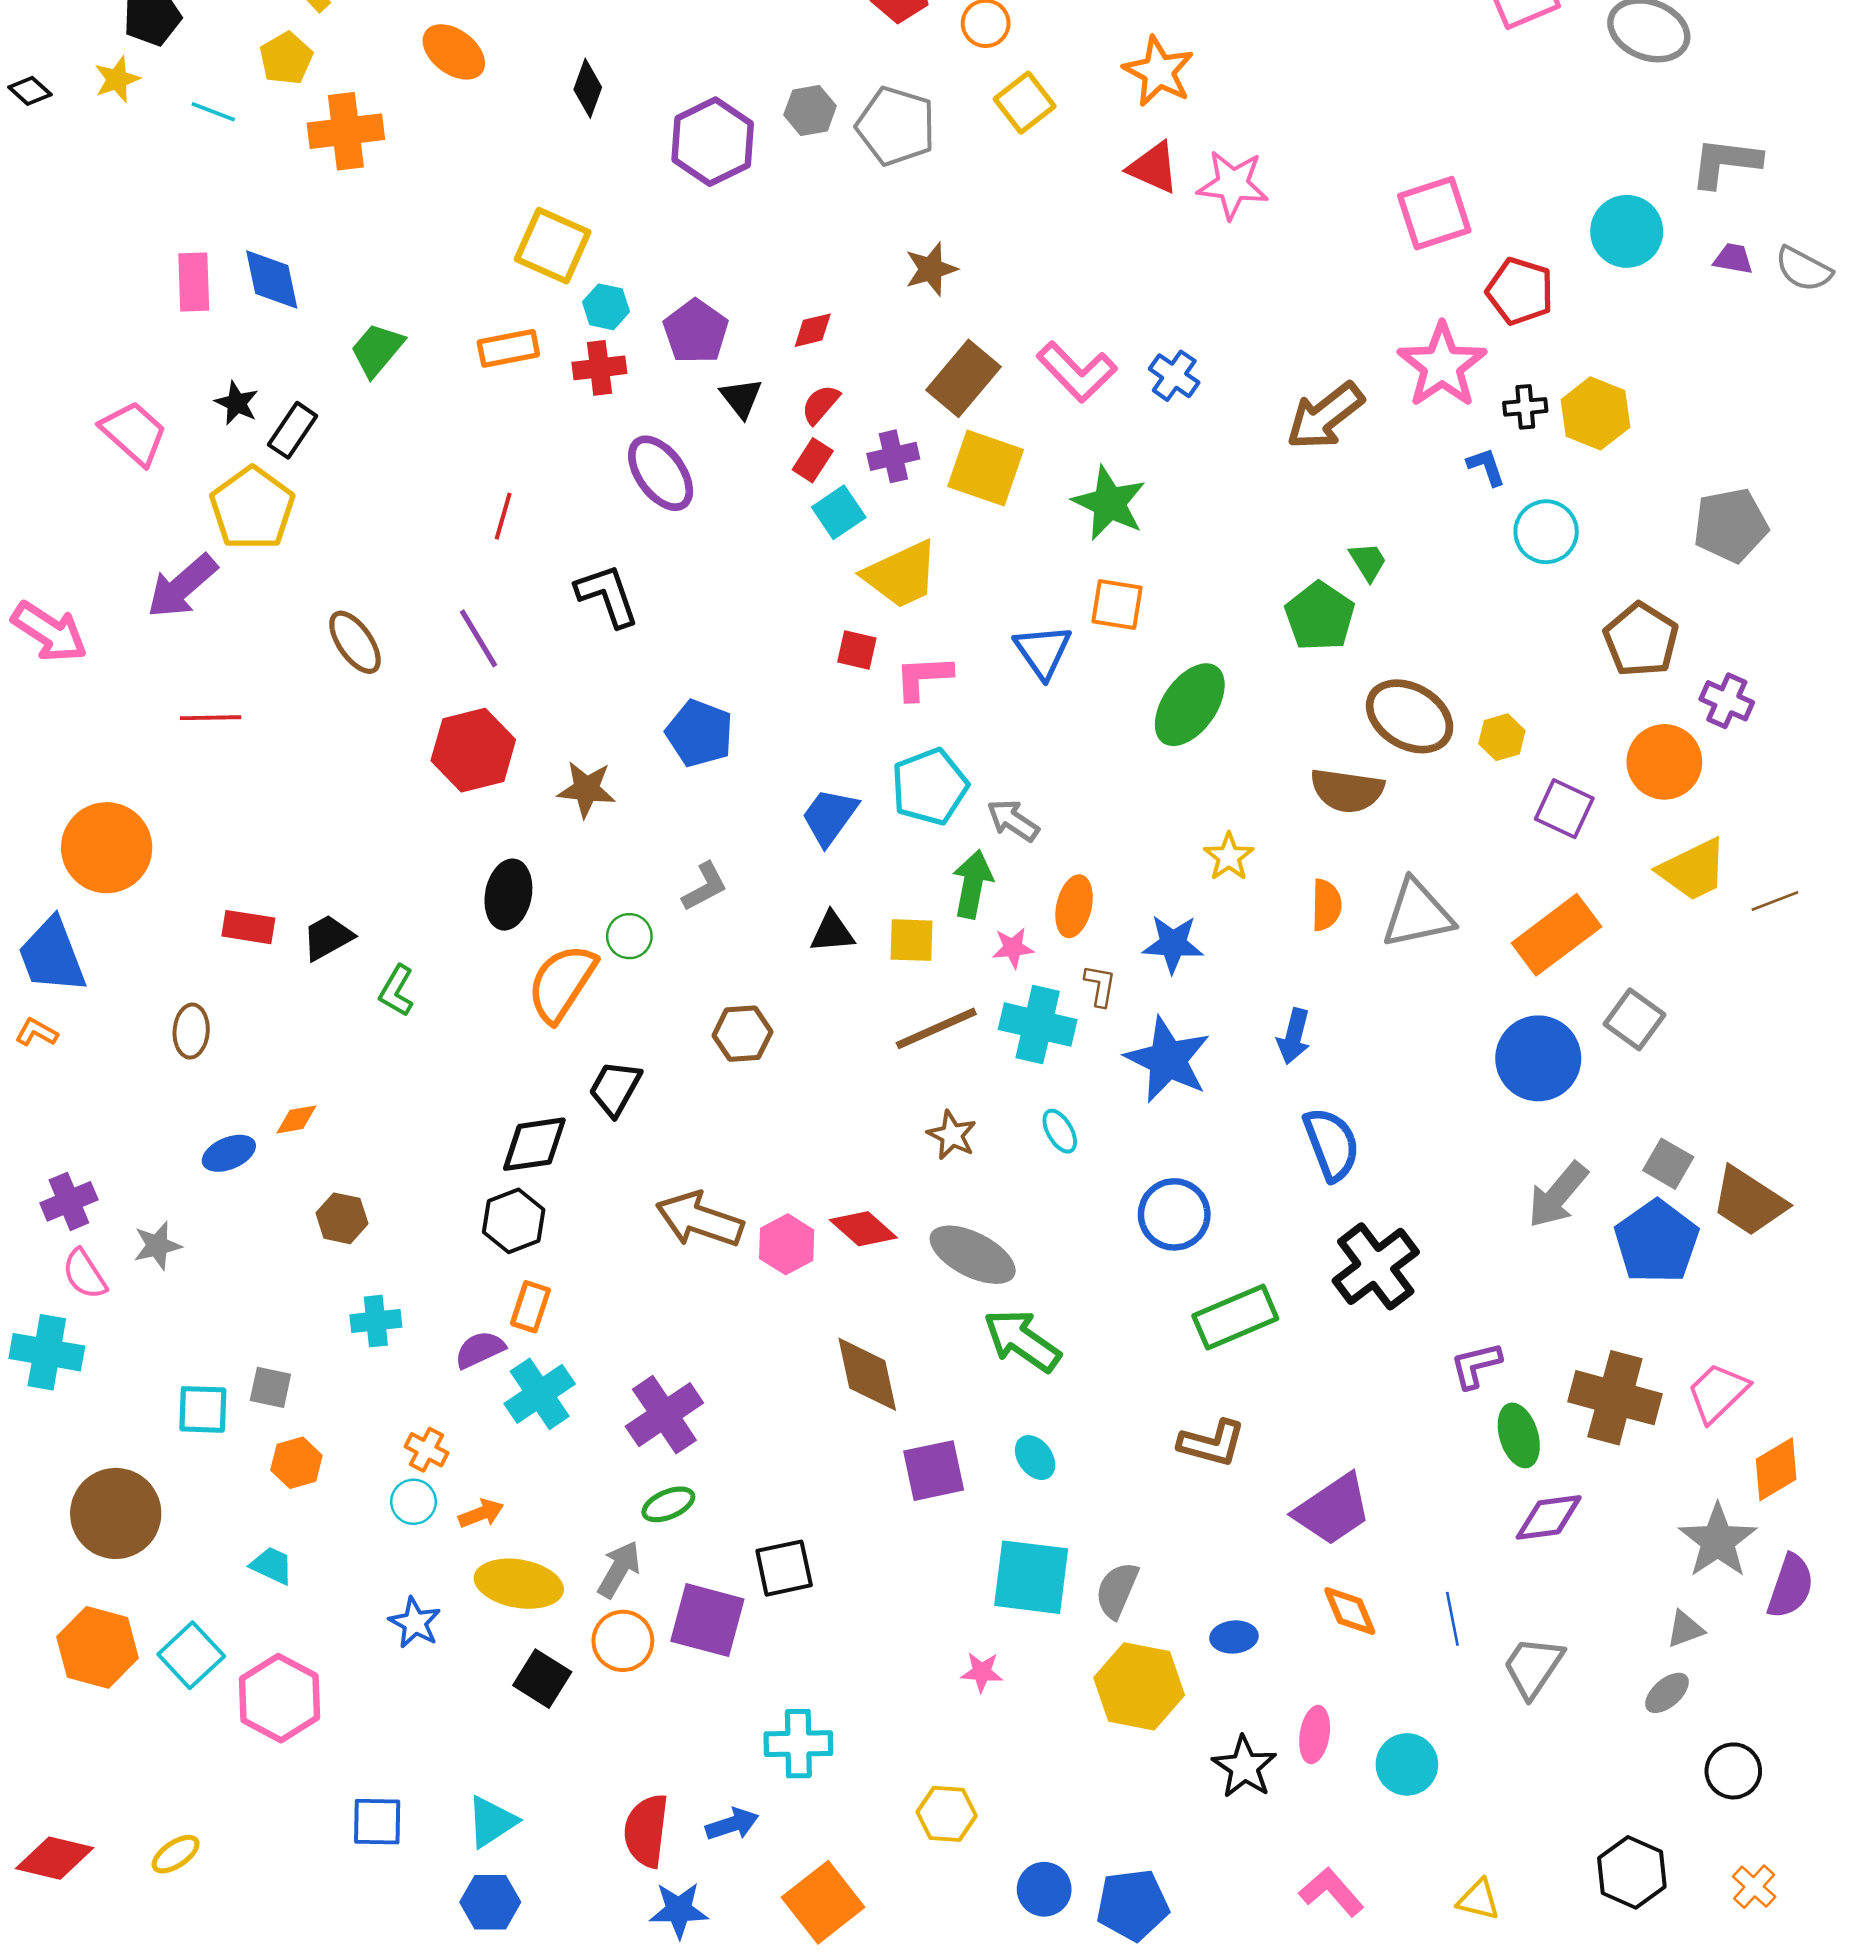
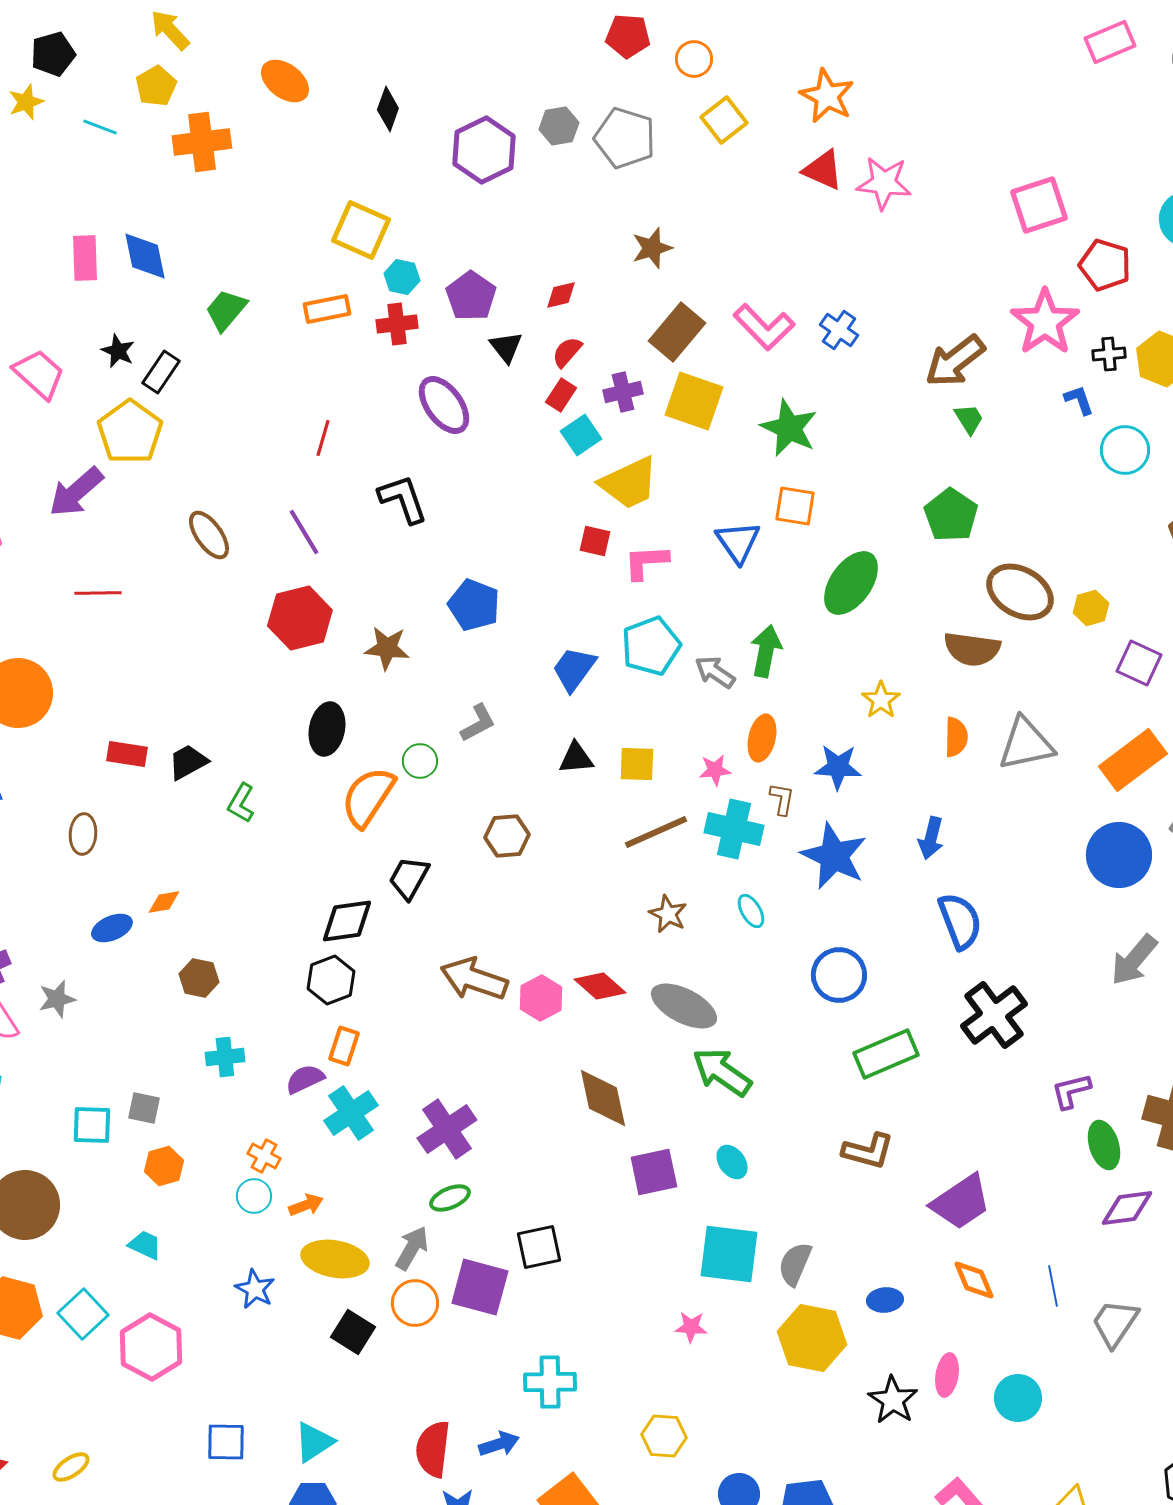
green trapezoid: (1368, 562) -> (969, 419), moved
green arrow: (973, 884) -> (766, 651), moved

